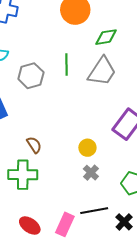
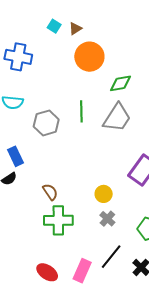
green cross: (23, 175) -> (58, 220), moved
black line: (94, 211) -> (111, 257), turned -40

